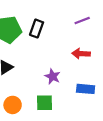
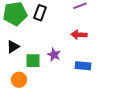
green square: (45, 103) -> (33, 61), moved

